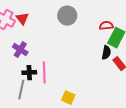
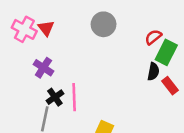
red semicircle: (106, 26) -> (153, 37), turned -32
black cross: (29, 73) -> (55, 97), turned -32

